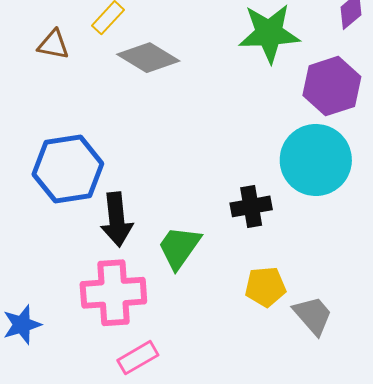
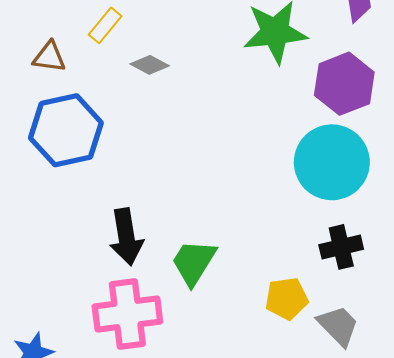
gray diamond: (148, 58) -> (150, 65), size x0.6
blue hexagon: (68, 169) -> (66, 130), moved
black cross: (251, 206) -> (341, 247), moved

